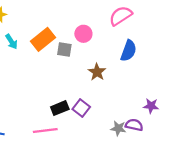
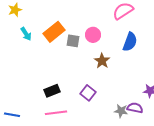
pink circle: (83, 34) -> (93, 35), moved
black rectangle: (60, 108) -> (52, 91), moved

